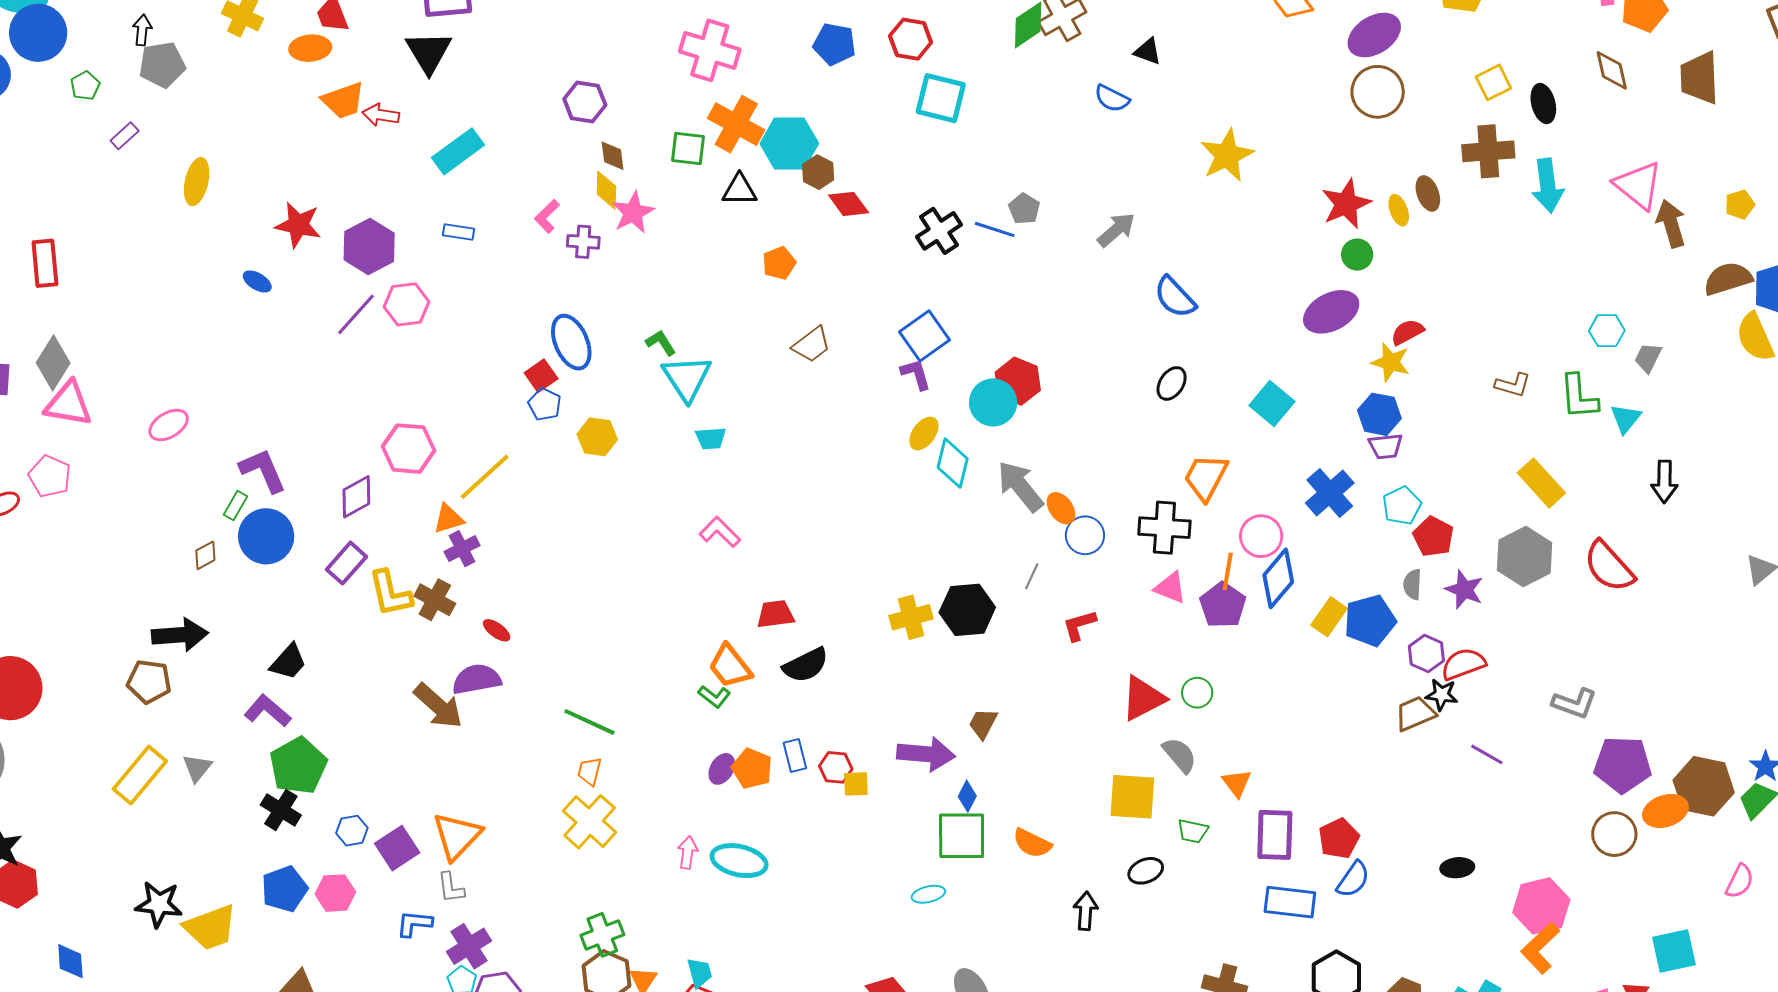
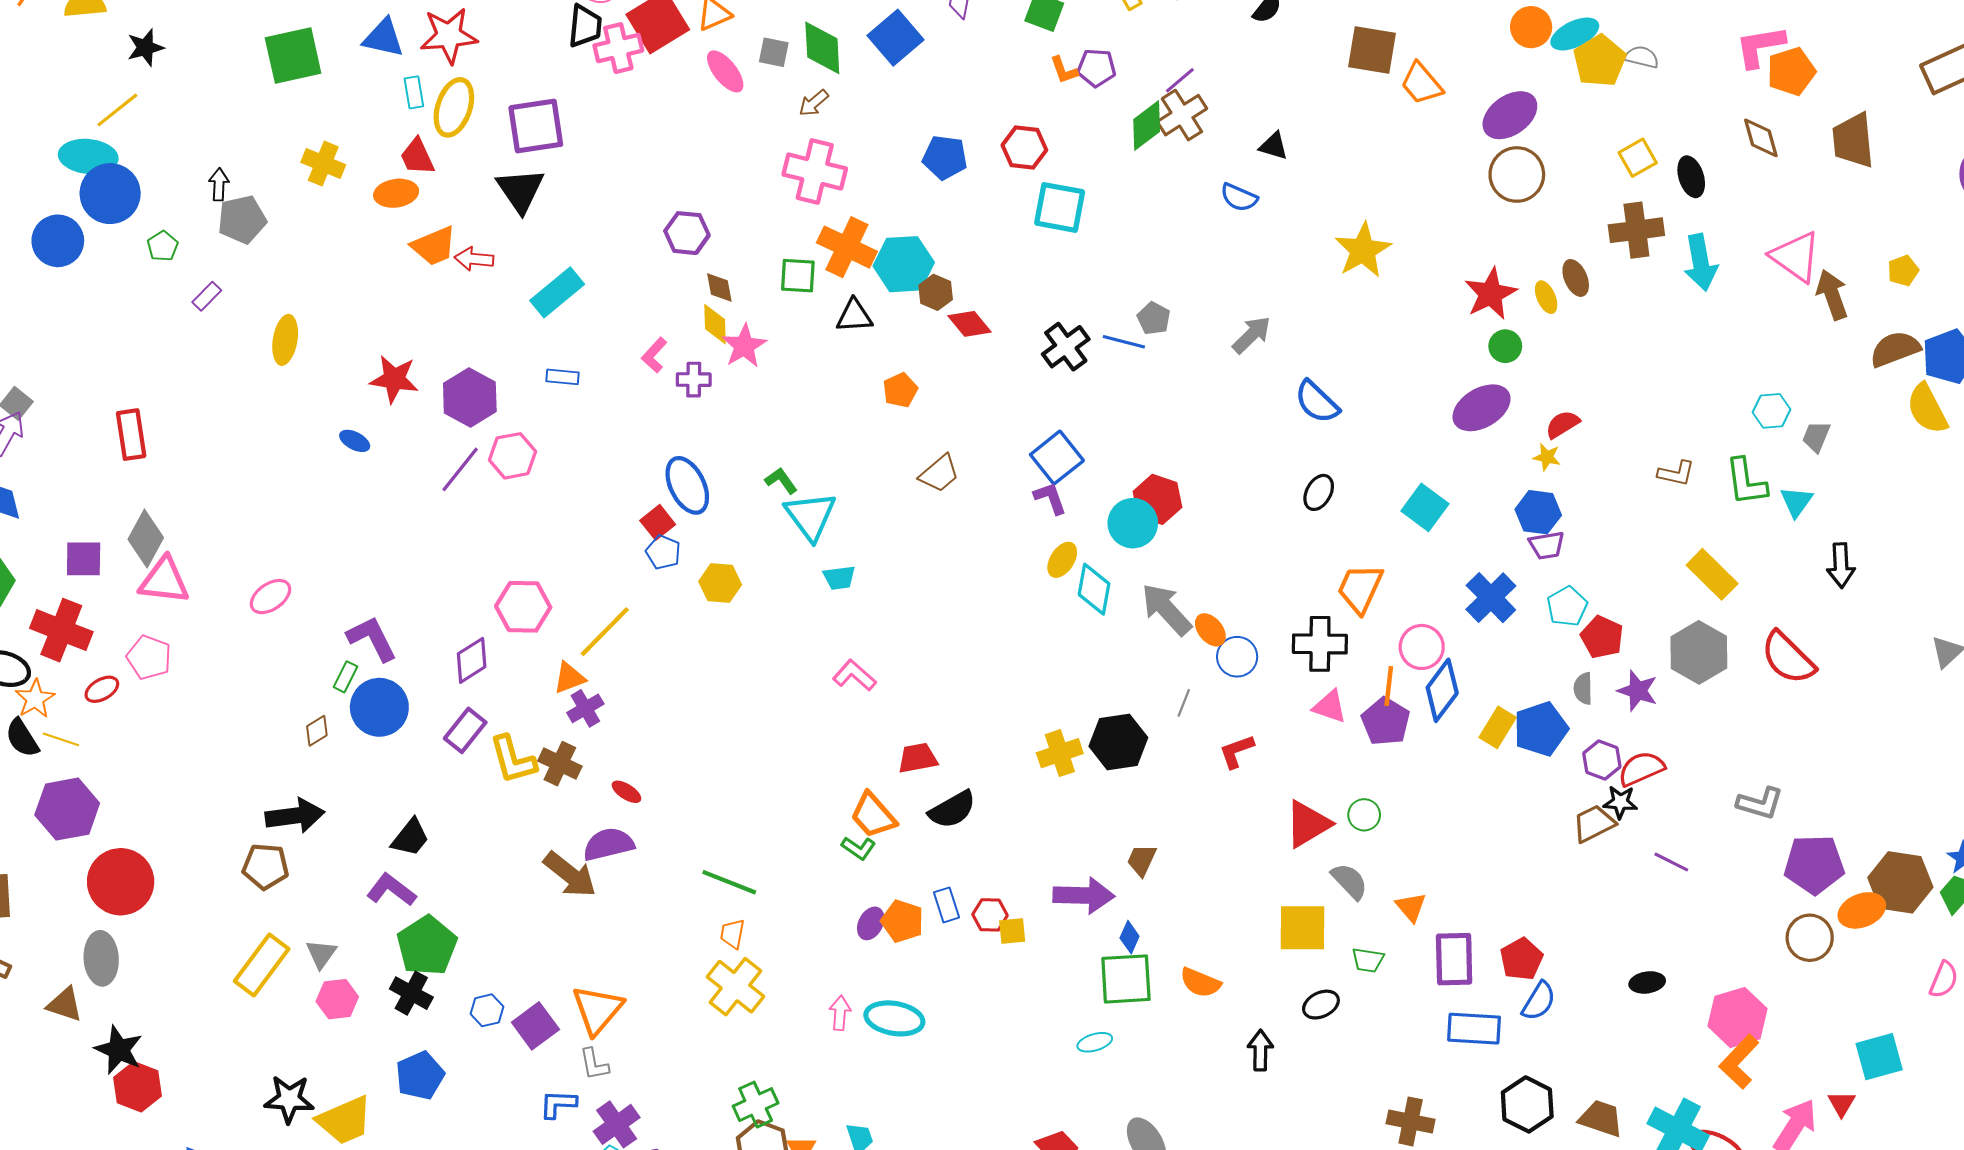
yellow star: (1391, 362) -> (1547, 457), size x0.7
pink hexagon: (335, 893) -> (337, 999), moved

